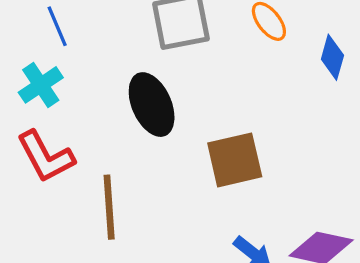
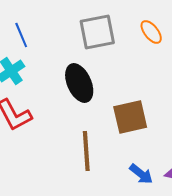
brown line: (109, 207) -> (86, 151), moved

